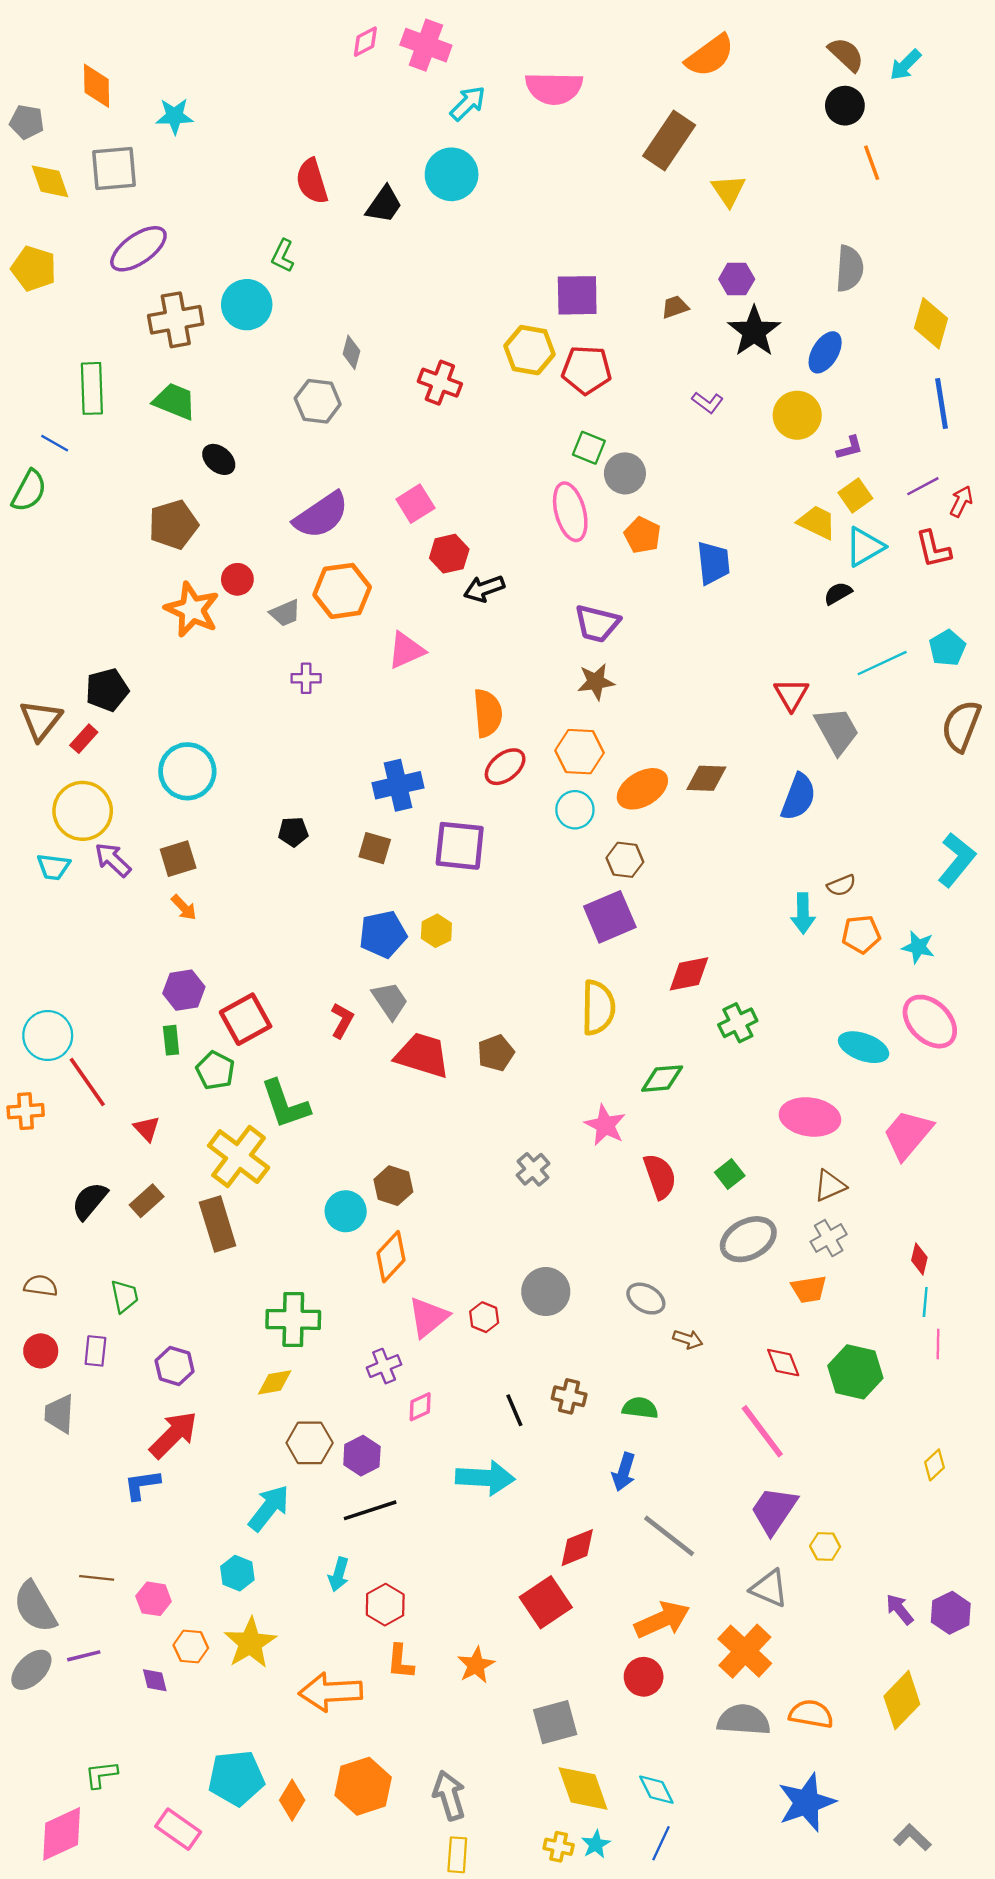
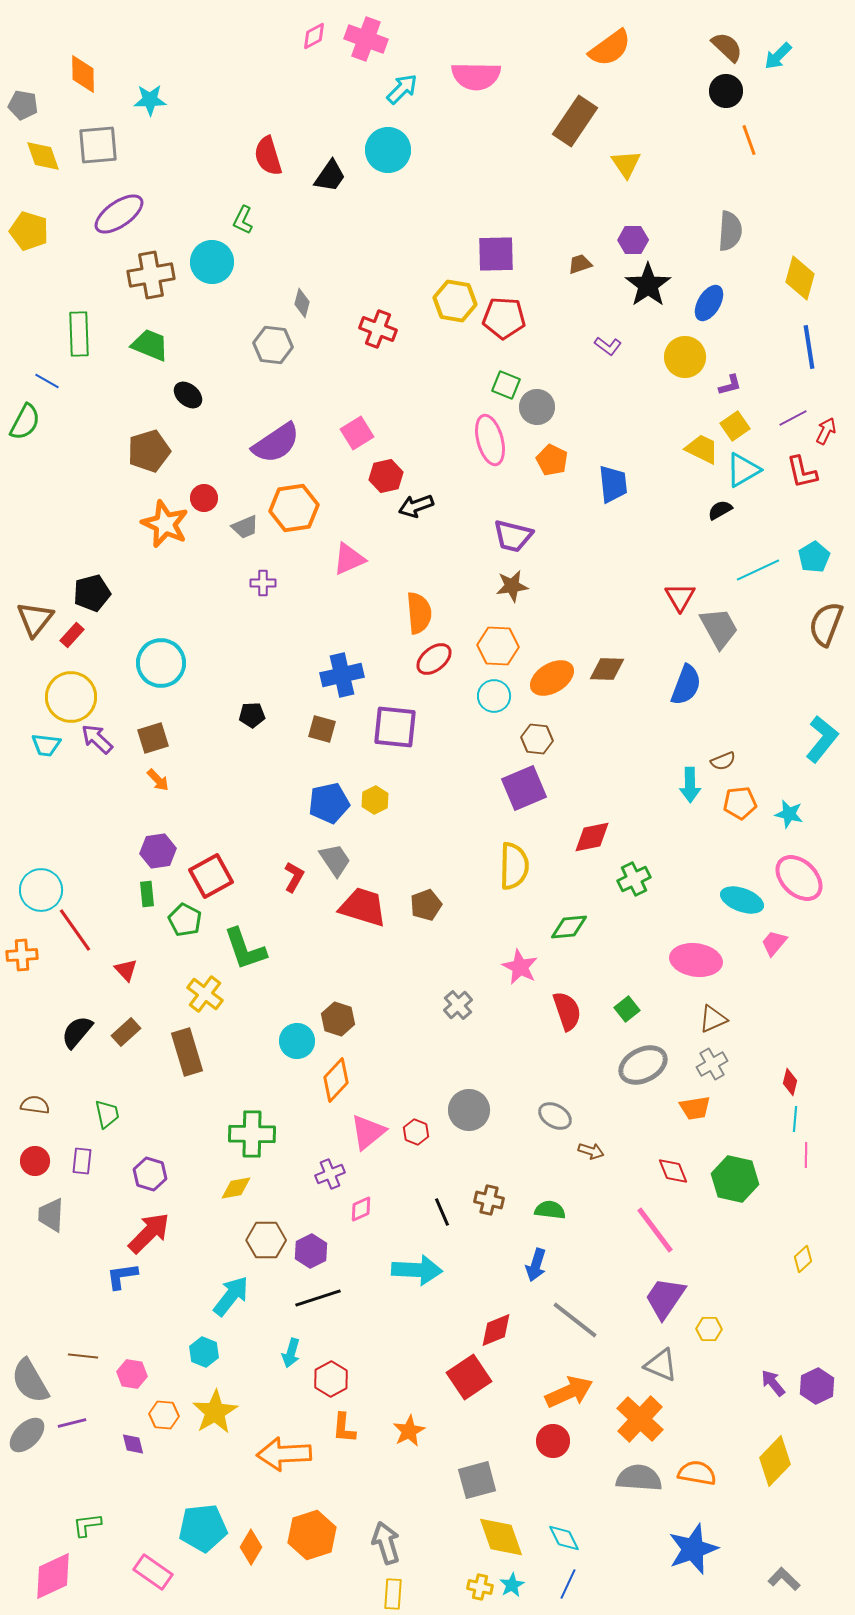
pink trapezoid: (908, 1134) -> (774, 943), moved, size x0.6
yellow cross: (239, 1157) -> (205, 994), size x0.7

